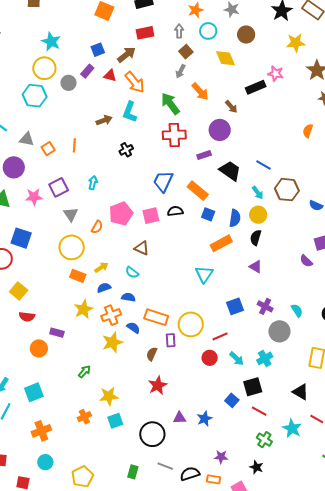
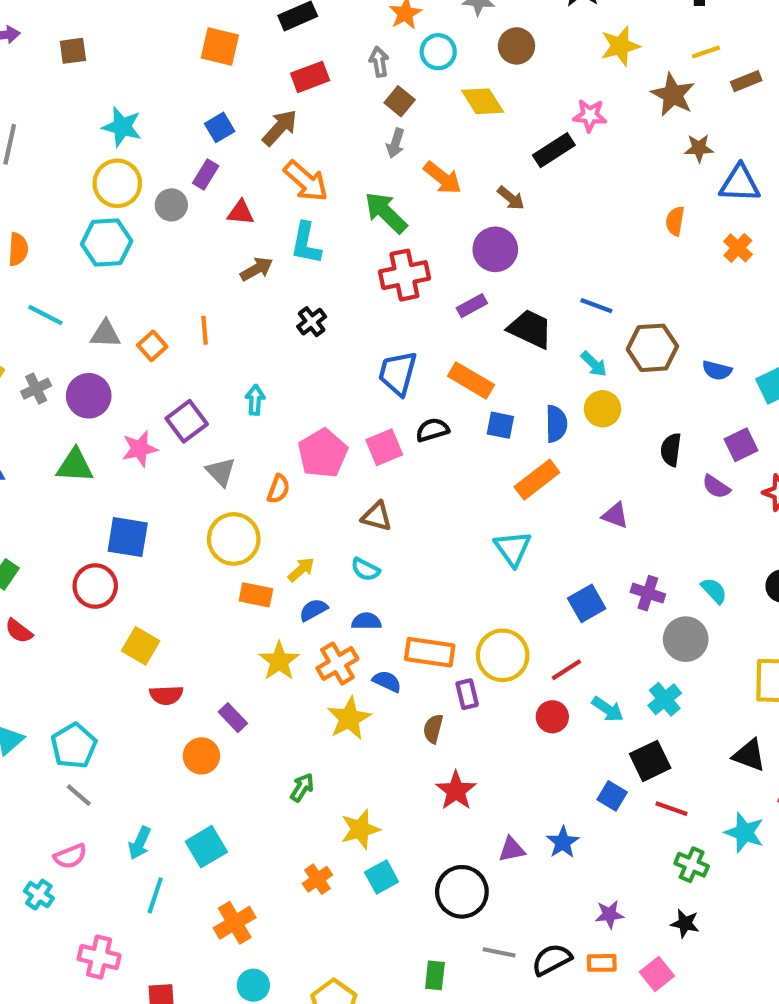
red triangle: (110, 76) -> (241, 213), moved
black semicircle: (256, 238) -> (671, 450), moved
purple rectangle: (57, 333) -> (233, 718), turned 40

